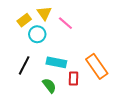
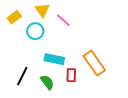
yellow rectangle: (24, 20) -> (14, 17), moved
black line: (24, 65) -> (22, 76), moved

